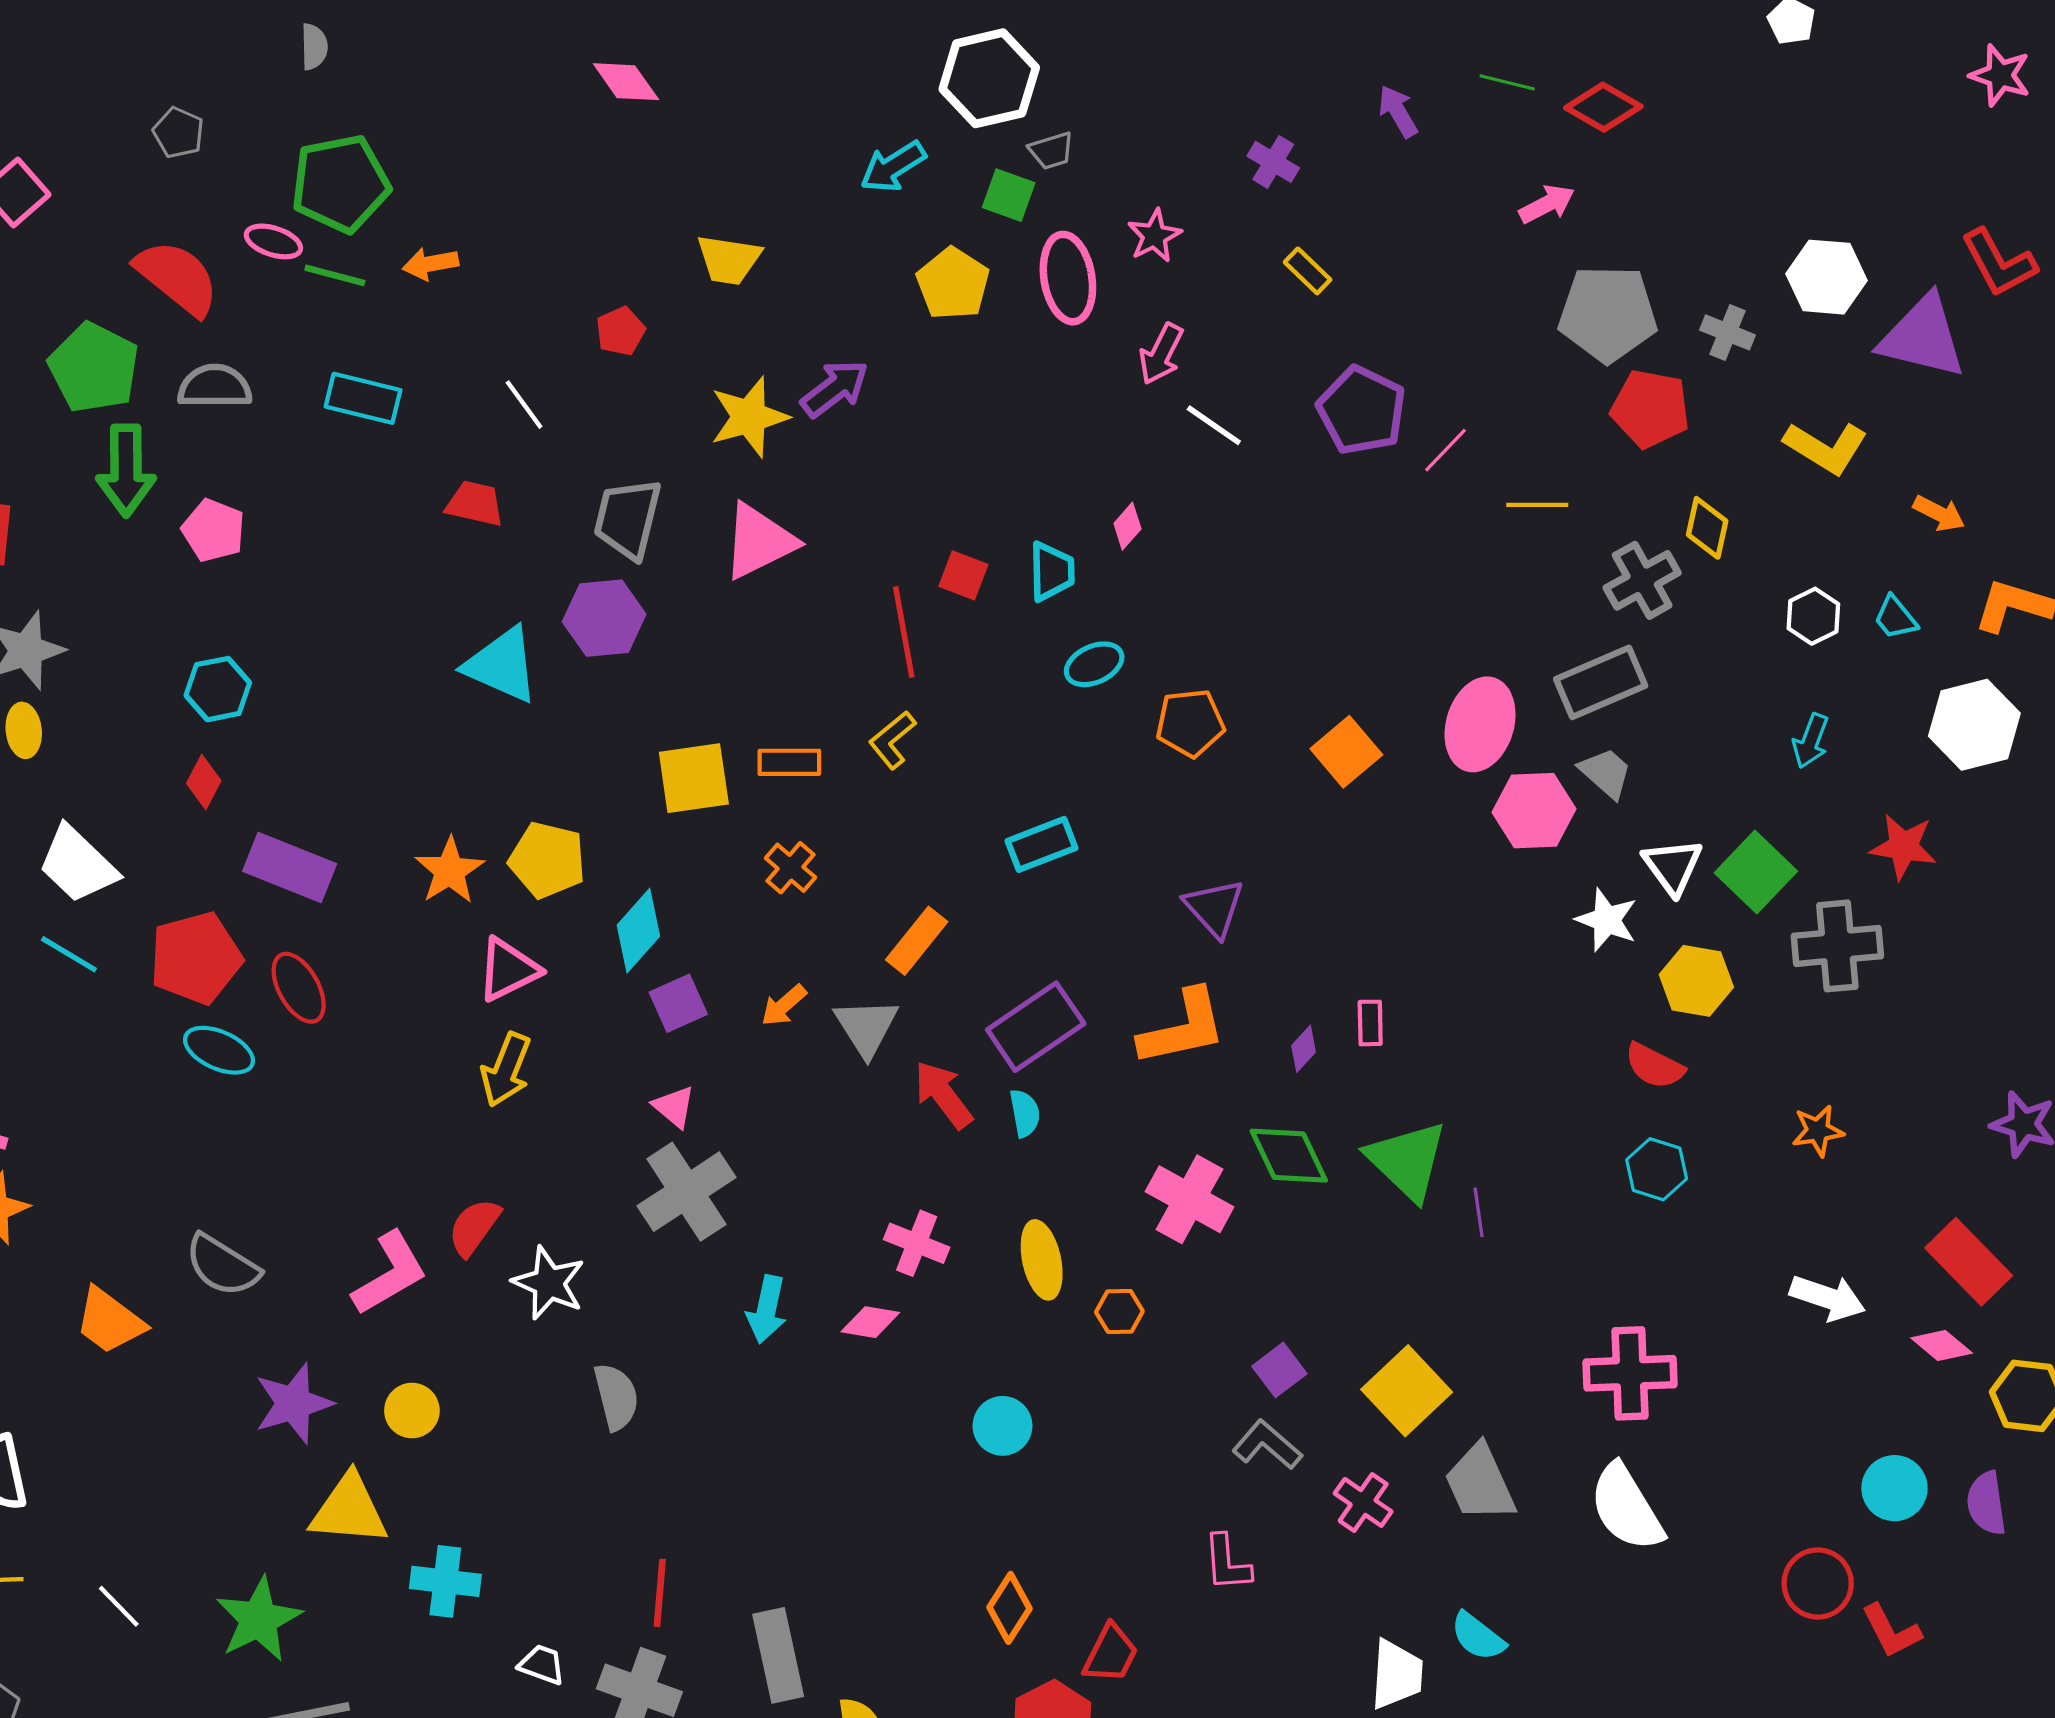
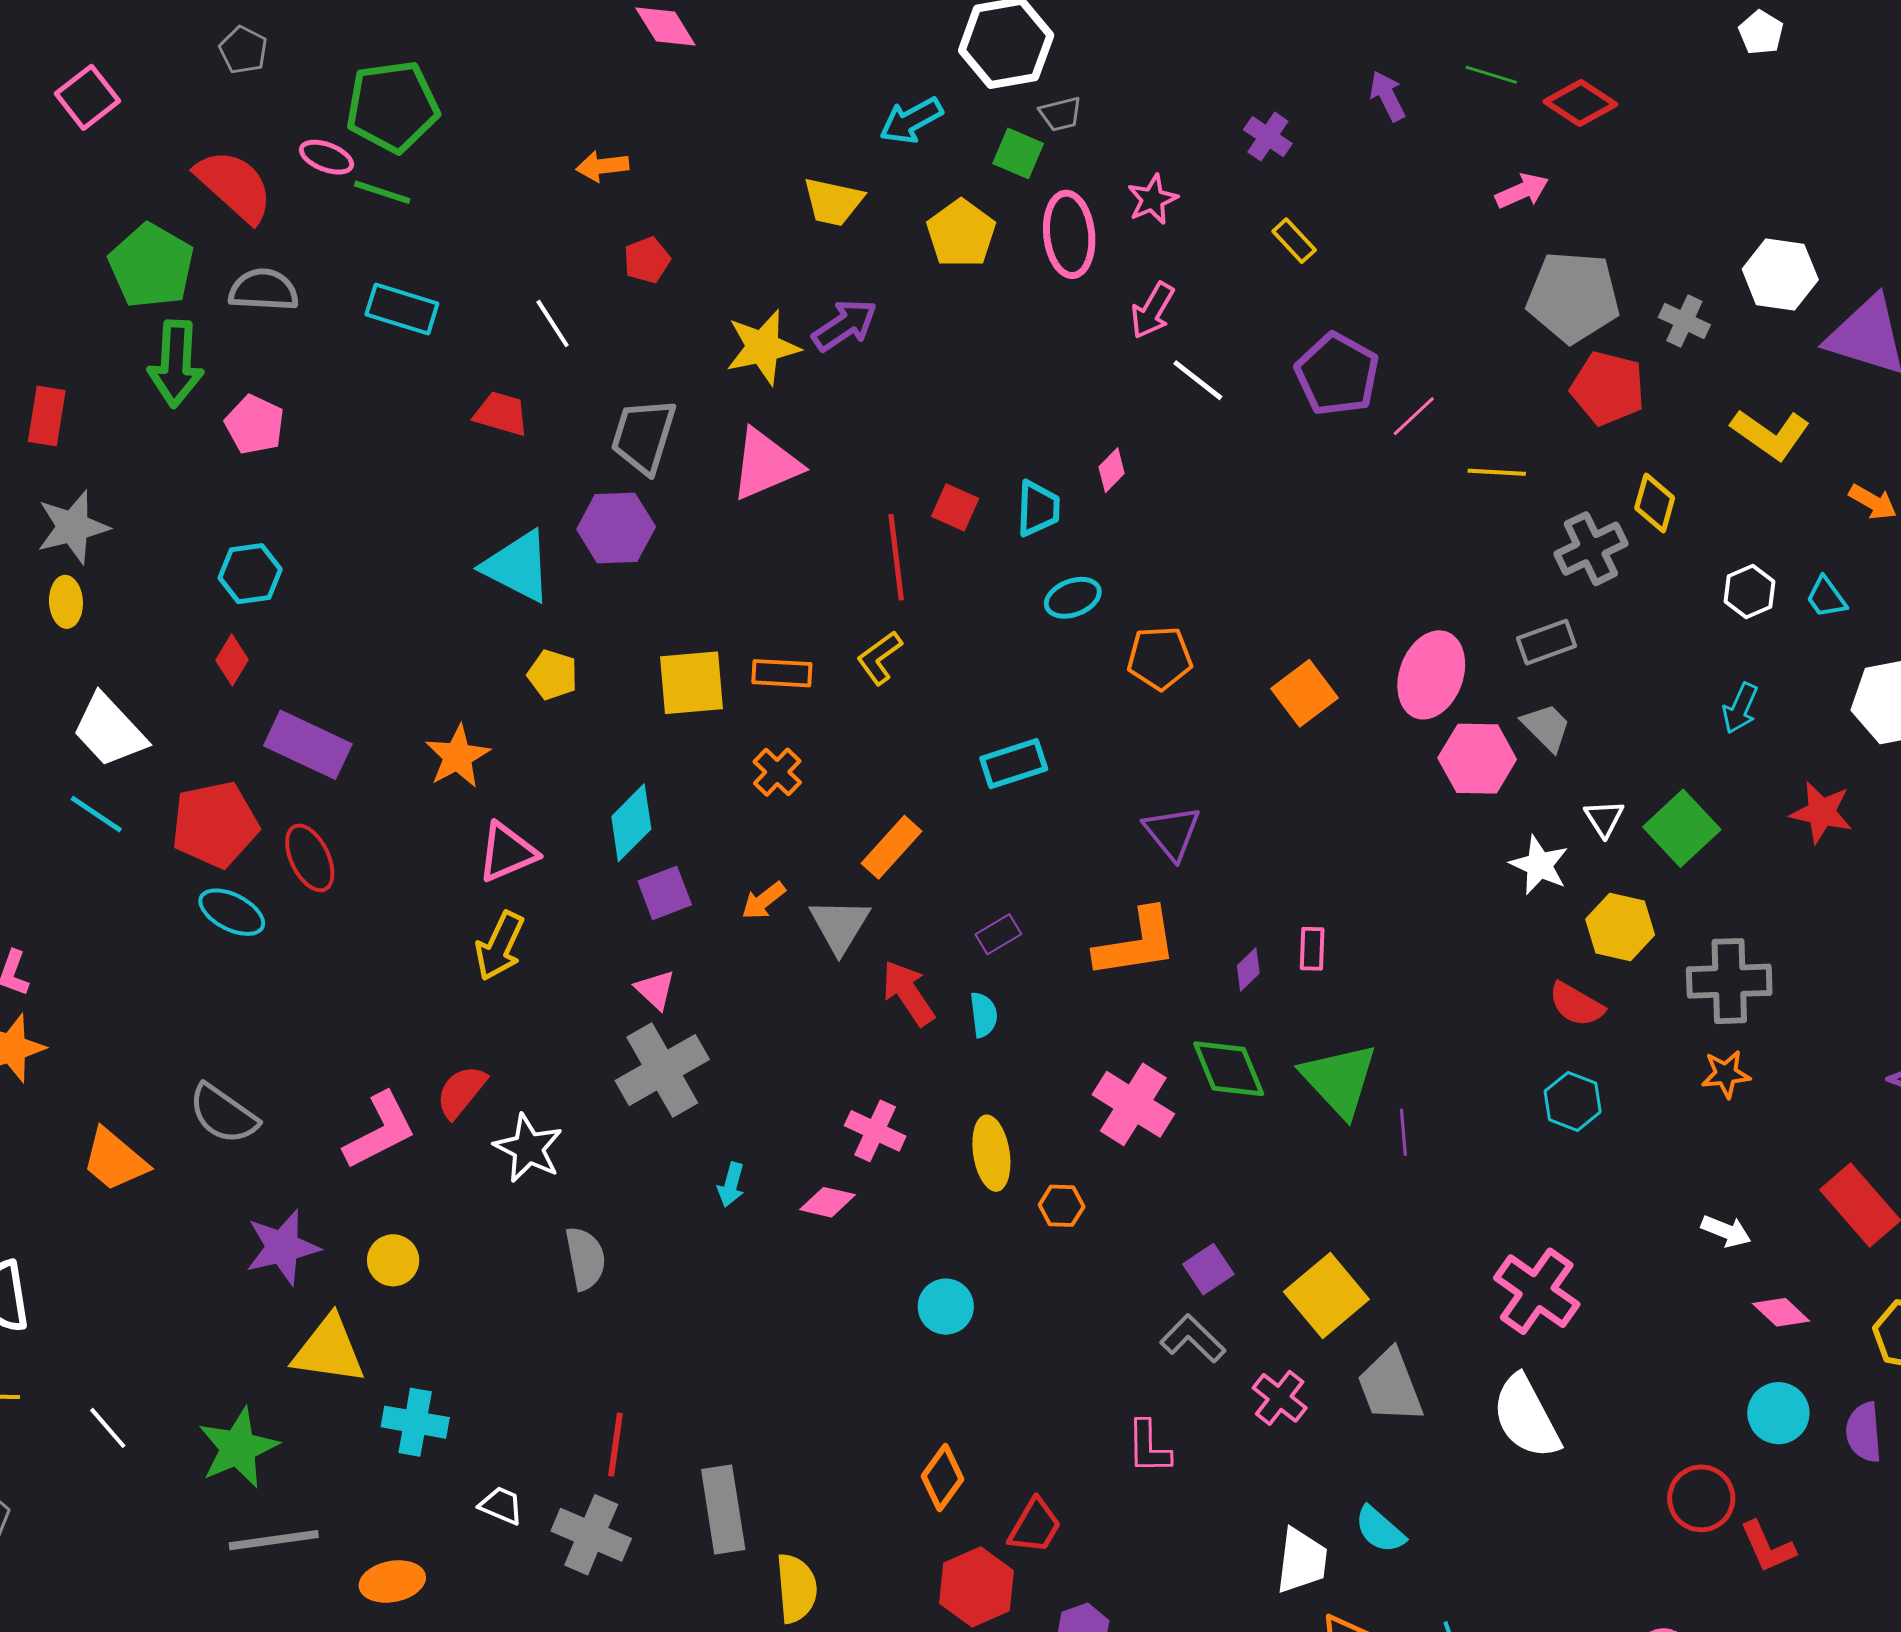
yellow trapezoid: (729, 260) -> (833, 202), moved
orange arrow: (431, 264) -> (602, 166), moved
gray rectangle: (1601, 682) -> (1547, 642), size x0.7
yellow pentagon: (547, 860) -> (553, 675), moved, size x0.7
white triangle: (1673, 866) -> (1604, 818), size x0.7
gray cross: (1837, 946) -> (1729, 981), moved
purple rectangle: (1036, 1027) -> (998, 934), size x0.5
white arrow: (1828, 1298) -> (1726, 1231), size x0.7
cyan arrow: (767, 1309) -> (731, 1185), size x0.7
pink diamond: (1942, 1345) -> (1781, 1312), moved
pink cross: (1630, 1373) -> (1537, 1291), turned 34

